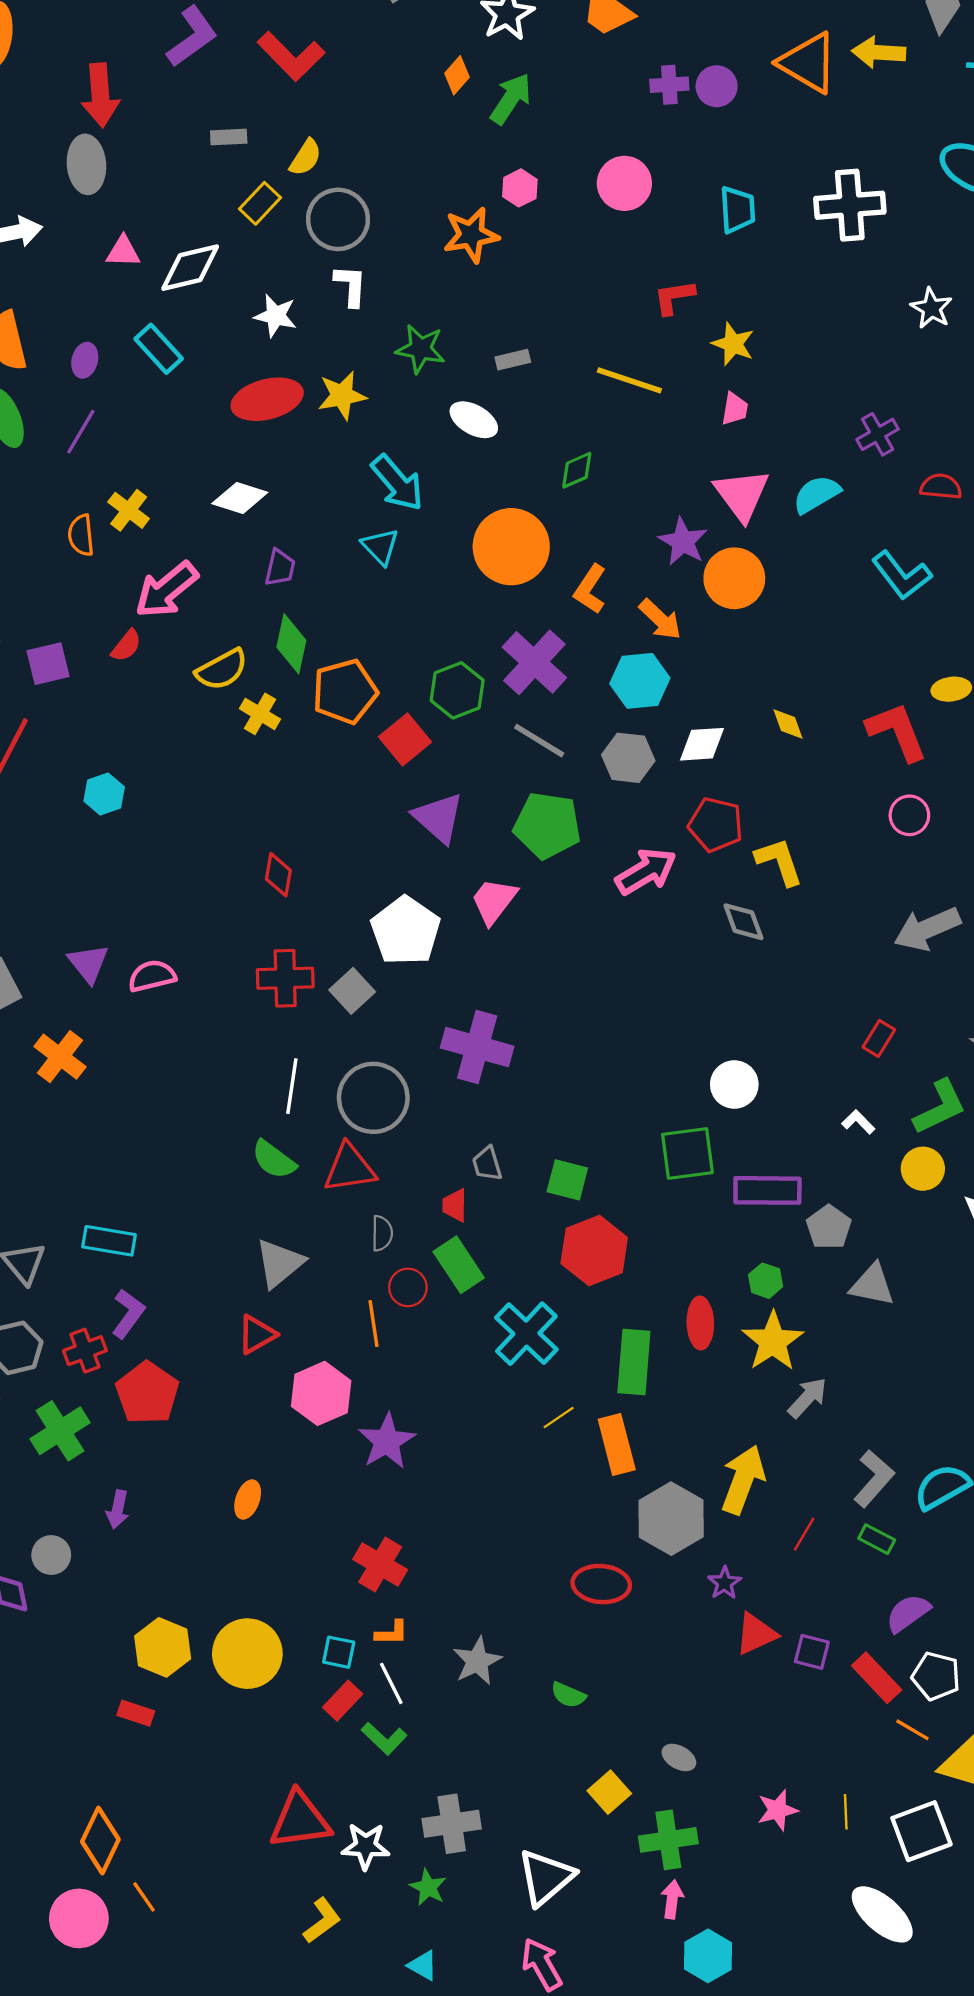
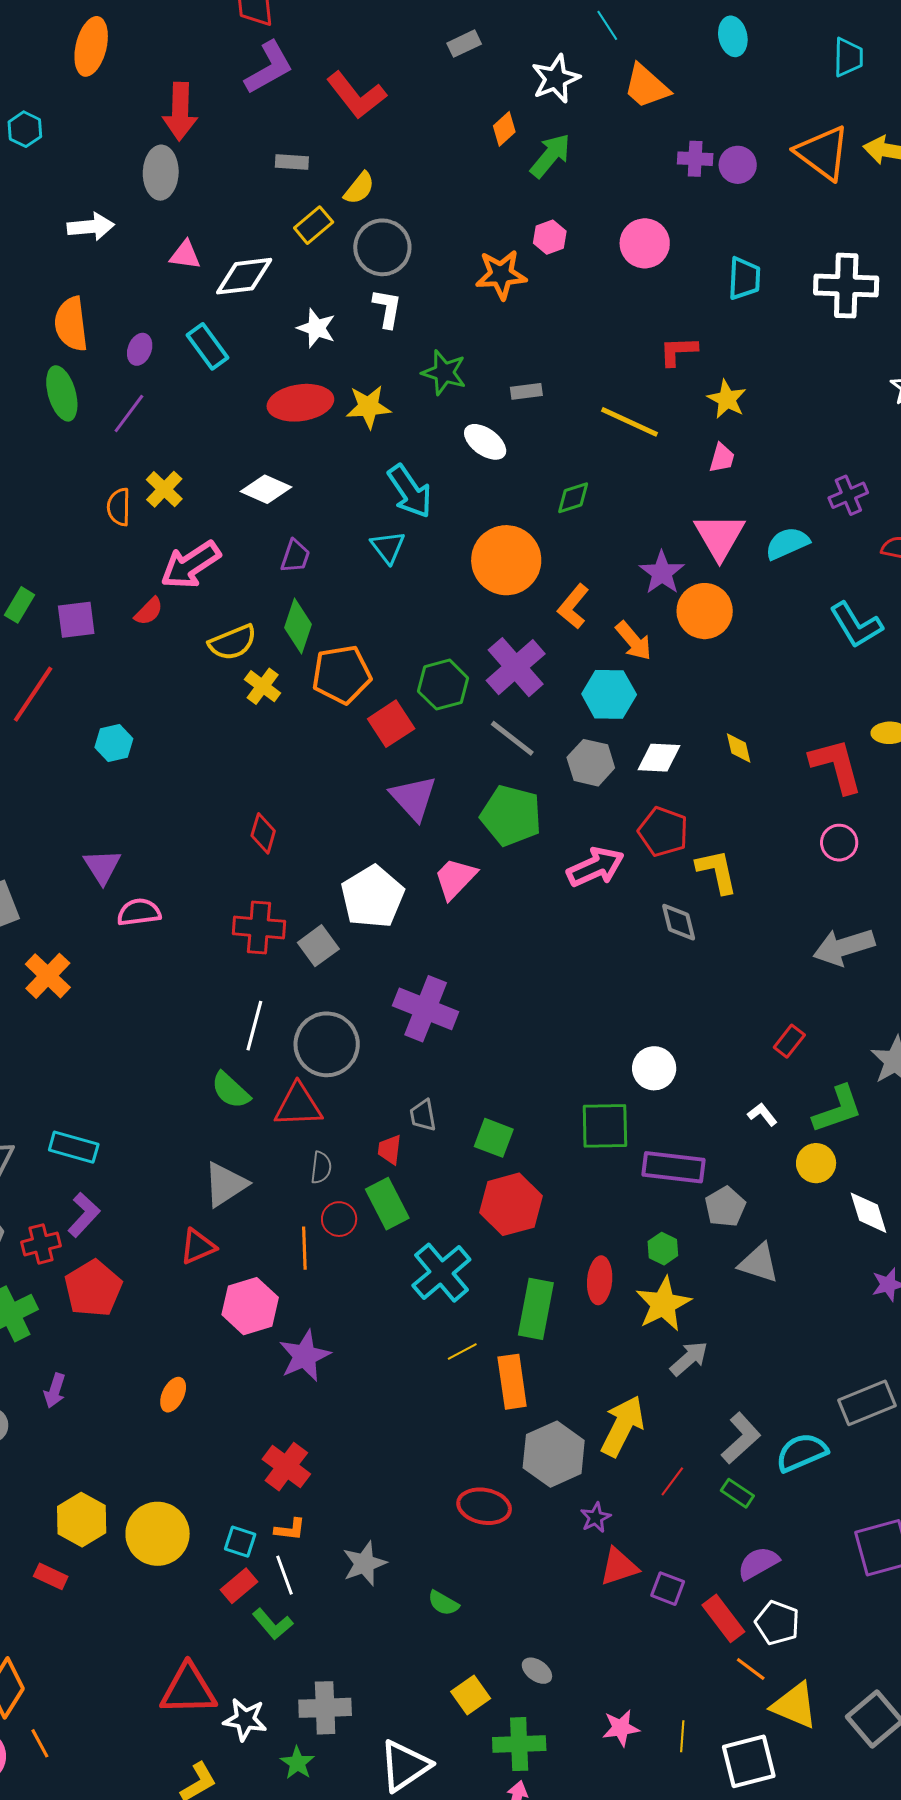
purple triangle: (88, 963) -> (102, 867), moved

